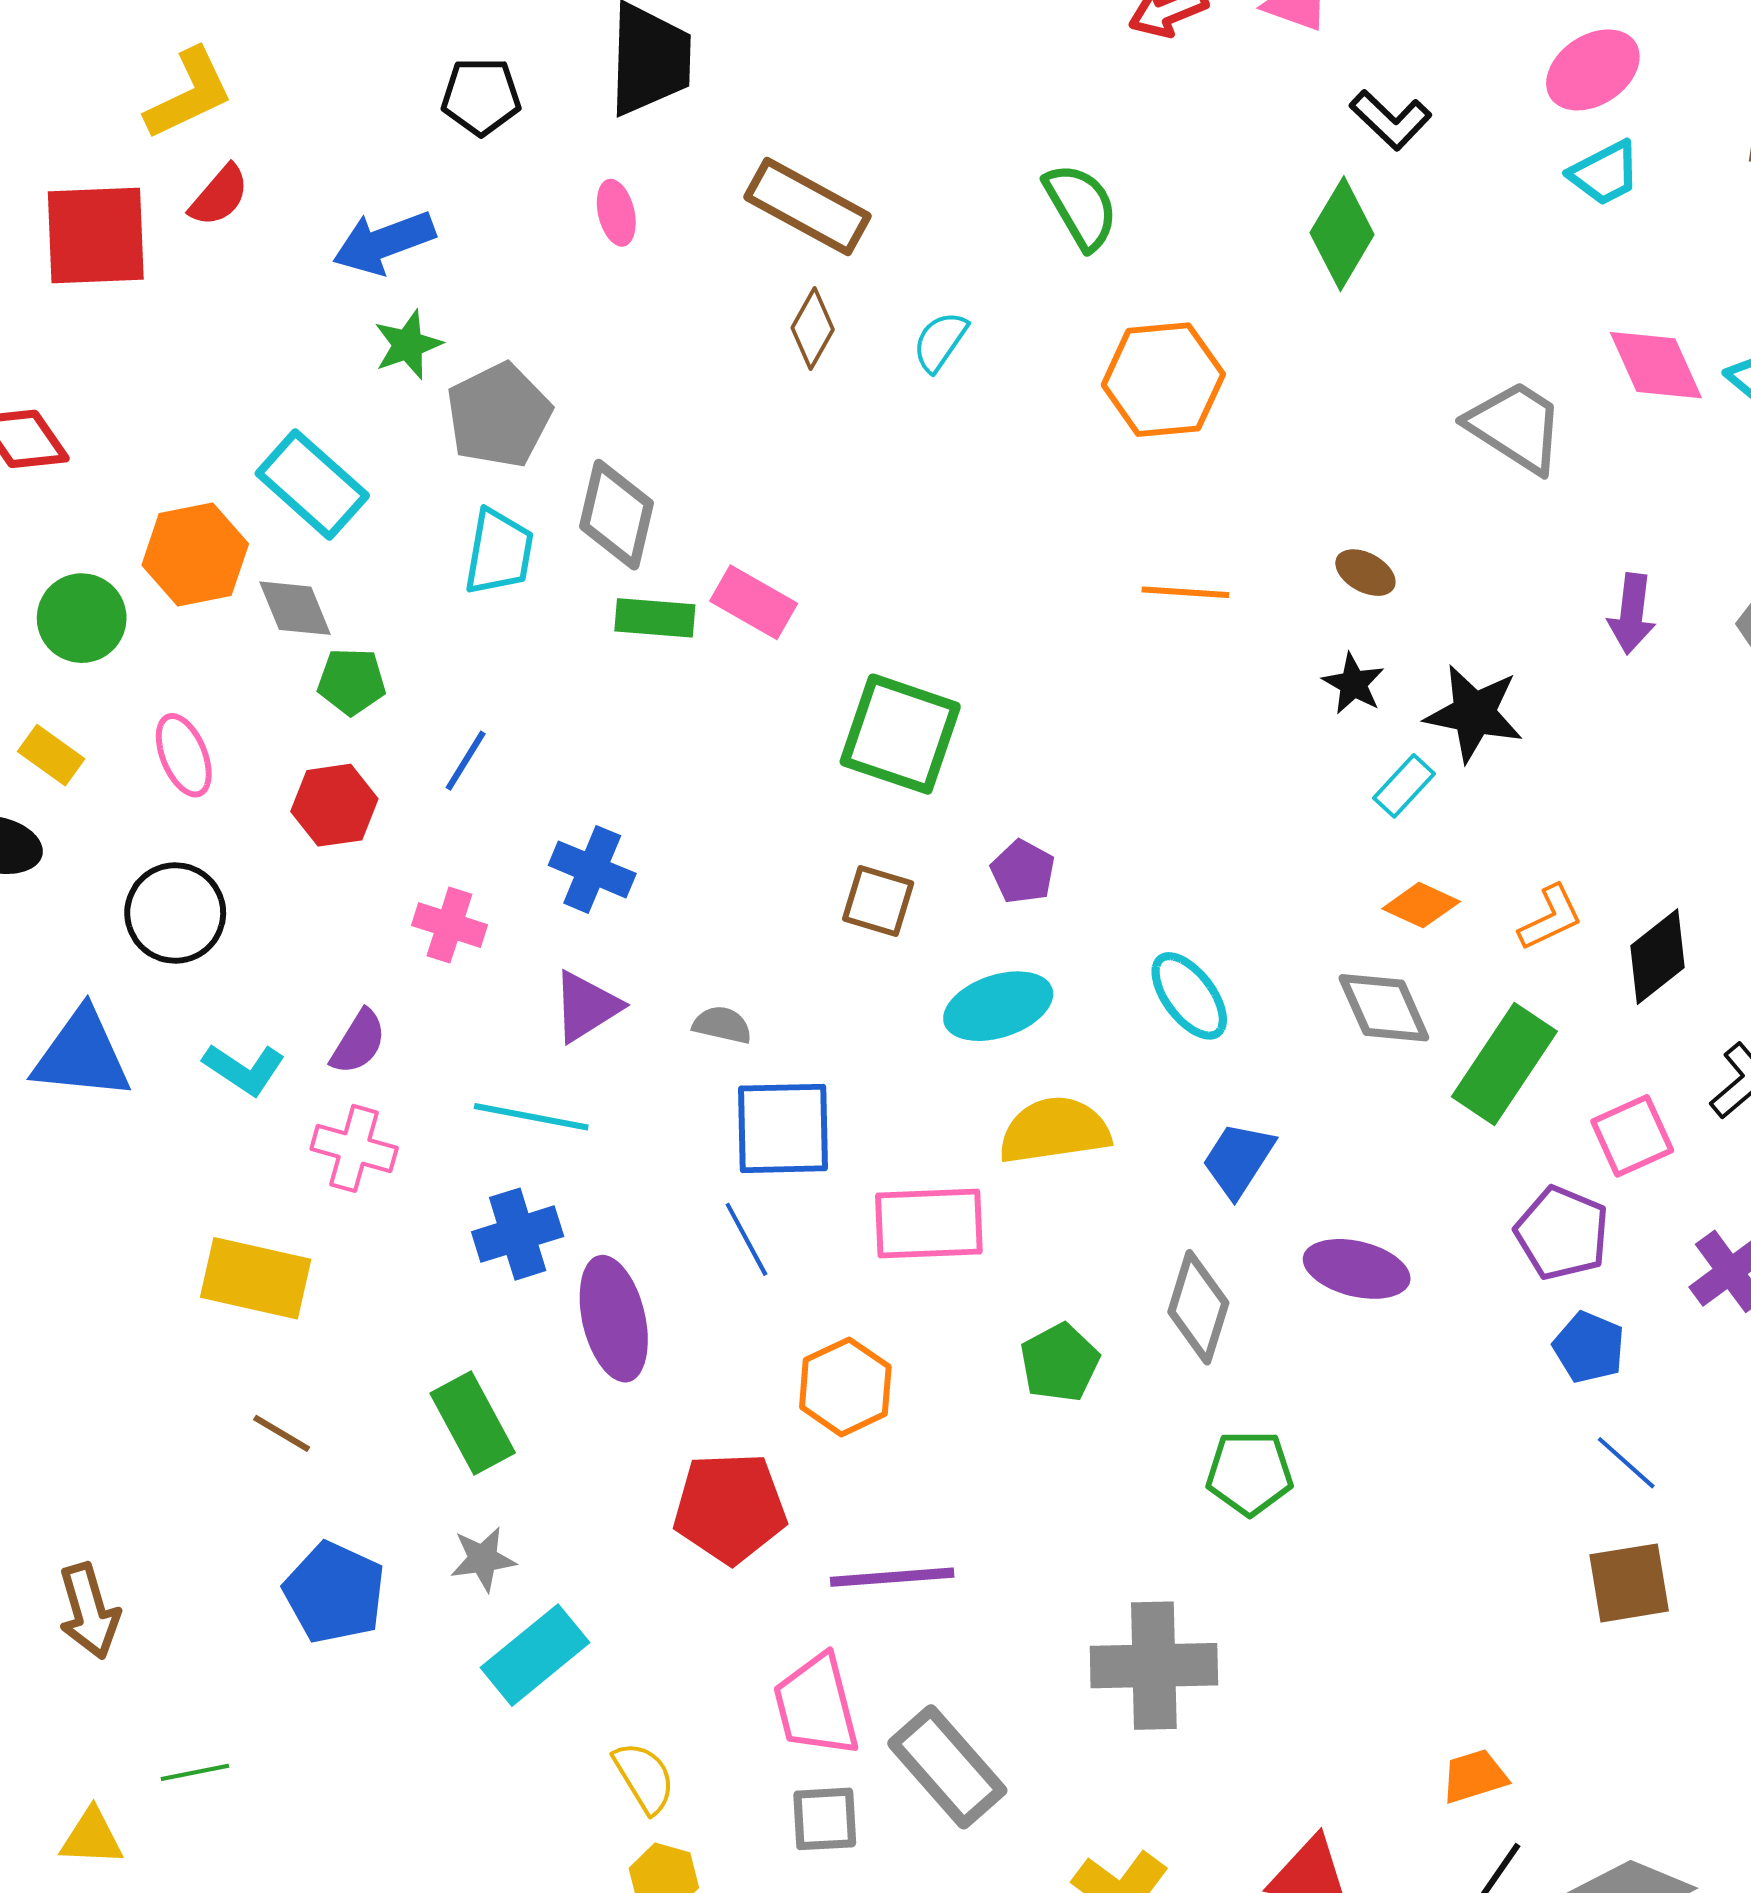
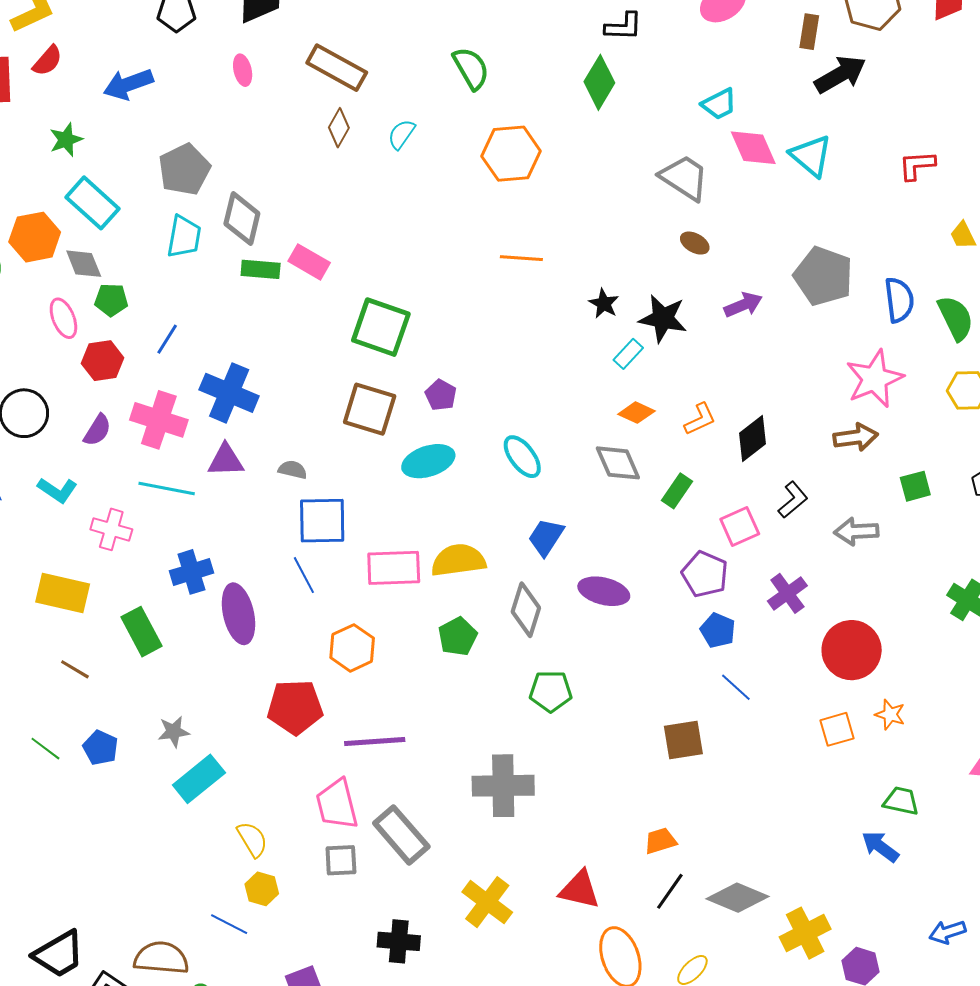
black L-shape: (1391, 120) -> (623, 26), turned -42
cyan trapezoid: (1605, 173) -> (719, 104), moved
green star: (408, 345) -> (66, 140), moved
brown ellipse: (1365, 573) -> (695, 243), moved
purple arrow: (1632, 614) -> (743, 305), moved, turned -120
pink ellipse: (184, 755) -> (63, 318), moved
blue cross: (592, 869) -> (229, 393), size x1.4
brown square: (878, 901) -> (370, 409), size x1.5
pink cross: (449, 925) -> (159, 420), size x1.6
purple triangle: (586, 1007) -> (226, 460), turned 30
purple semicircle: (358, 1042) -> (97, 430), moved
green rectangle: (1504, 1064) -> (677, 491), size x0.6
cyan line: (531, 1117) -> (167, 488), moved
yellow semicircle: (1054, 1130) -> (458, 560), moved
green rectangle: (473, 1423) -> (142, 632), moved
brown square: (1629, 1583) -> (683, 740), moved
blue pentagon: (334, 1593) -> (101, 748), size x0.7
green line: (195, 1772) -> (45, 749), moved, turned 48

